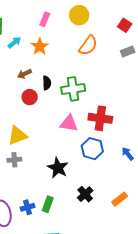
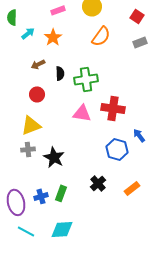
pink rectangle: (45, 19) -> (58, 10), turned 48
red circle: (30, 97) -> (37, 94), moved
blue hexagon: (92, 149) -> (117, 149), moved
blue arrow: (128, 154) -> (139, 135), moved
black star: (58, 168) -> (54, 157), moved

